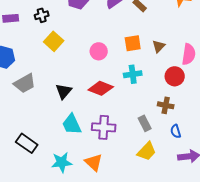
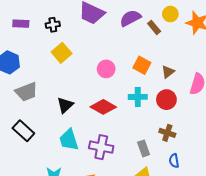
orange square: (133, 43) -> (142, 65), turned 30
red circle: (175, 76) -> (166, 100), moved
black rectangle: (27, 143) -> (23, 131), moved

